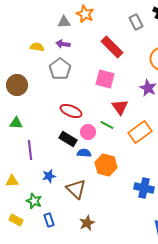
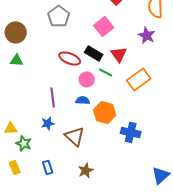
pink square: (105, 79) -> (104, 26), turned 36
green triangle: (16, 123) -> (17, 60), moved
black rectangle: (68, 139) -> (94, 53), moved
purple line: (30, 150) -> (53, 97), moved
blue cross: (144, 188) -> (131, 132), moved
green star: (34, 201) -> (24, 143), moved
yellow rectangle: (16, 220) -> (15, 167), turned 40

